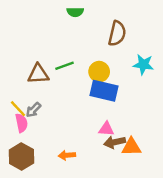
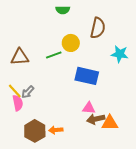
yellow circle: (99, 72) -> (71, 43), moved
brown triangle: (38, 74) -> (20, 57), moved
brown hexagon: (21, 156) -> (35, 131), moved

